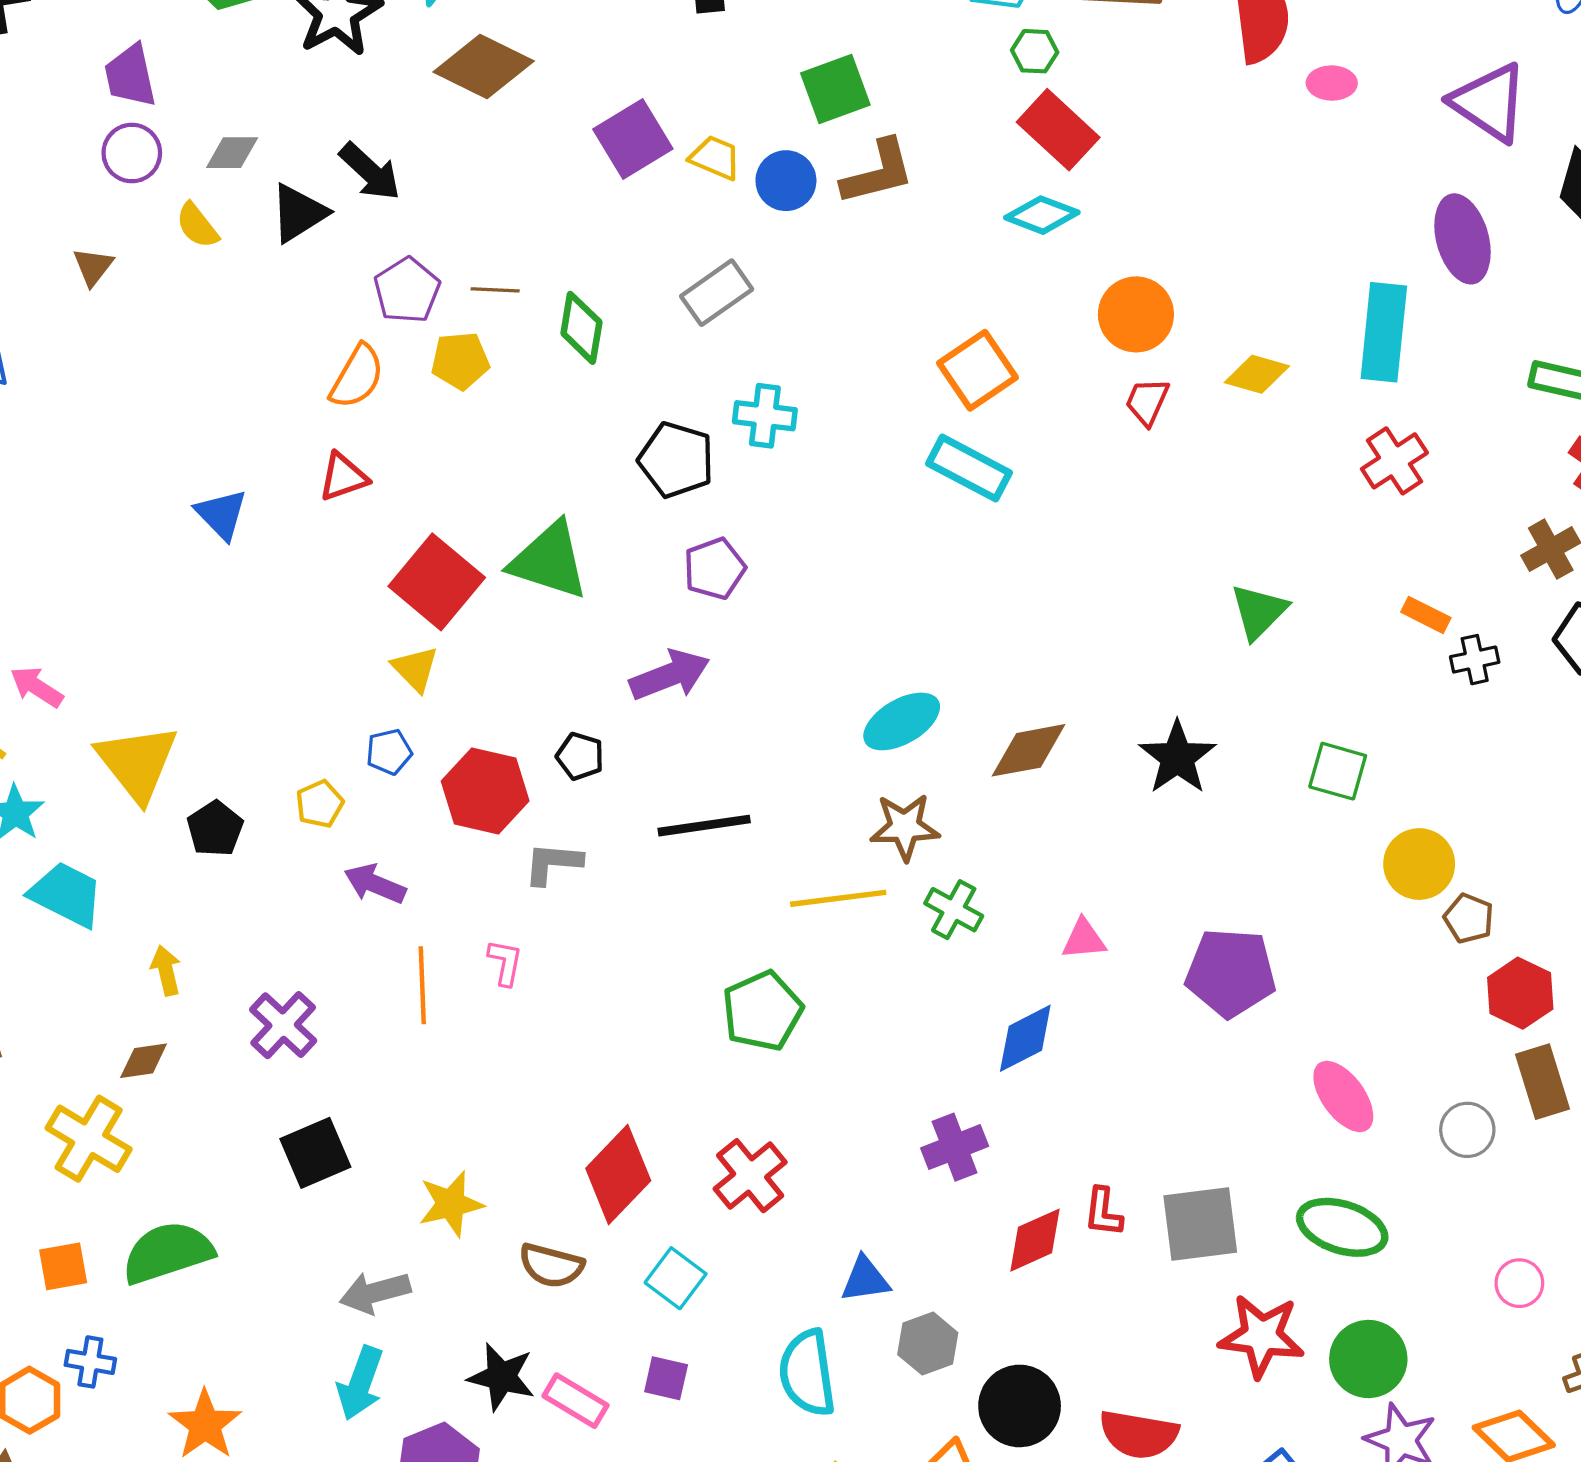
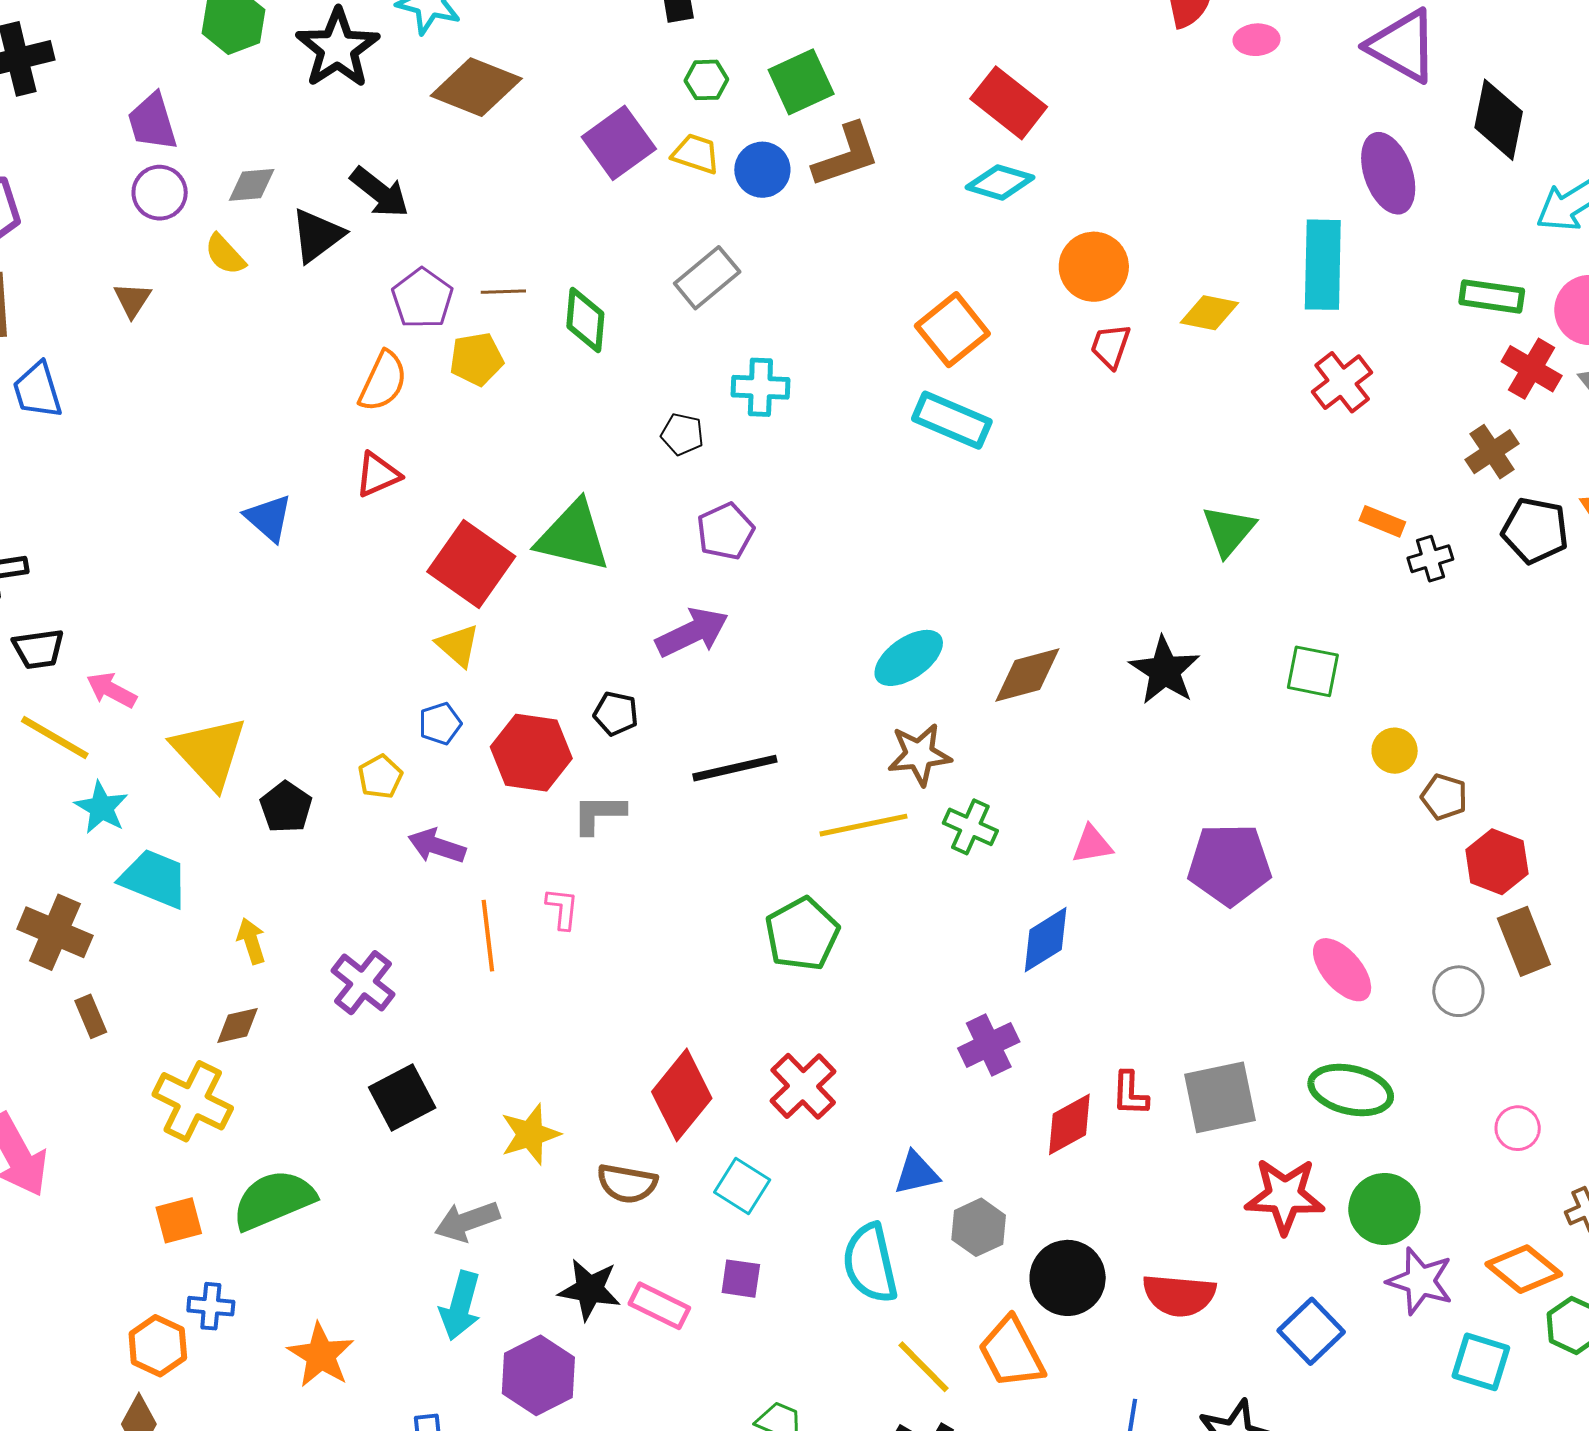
green hexagon: (1035, 51) -> (706, 80), moved
black pentagon: (676, 460) -> (682, 434), size x0.6
yellow circle: (1419, 864) -> (1395, 751), size x0.7

